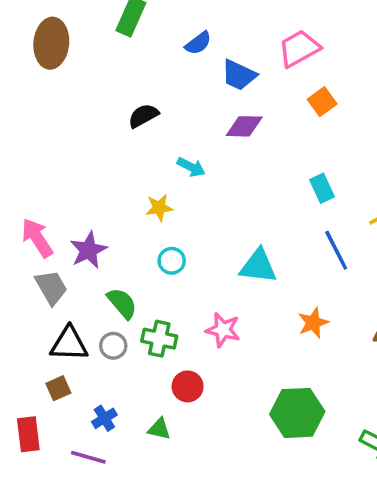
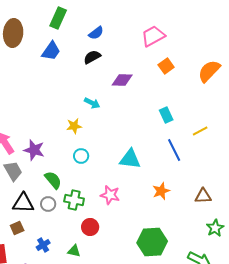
blue trapezoid: (239, 75) -> (51, 51), moved, turned -80
black semicircle: (143, 116) -> (92, 57), moved
purple star: (88, 250) -> (34, 150), turned -30

